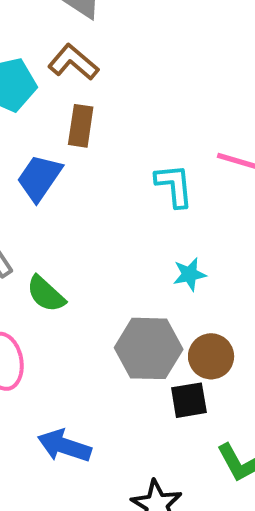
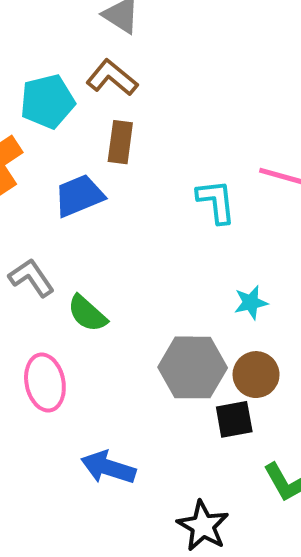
blue trapezoid: (39, 178) -> (79, 196), turned 34
cyan star: (189, 274) -> (251, 302), moved

